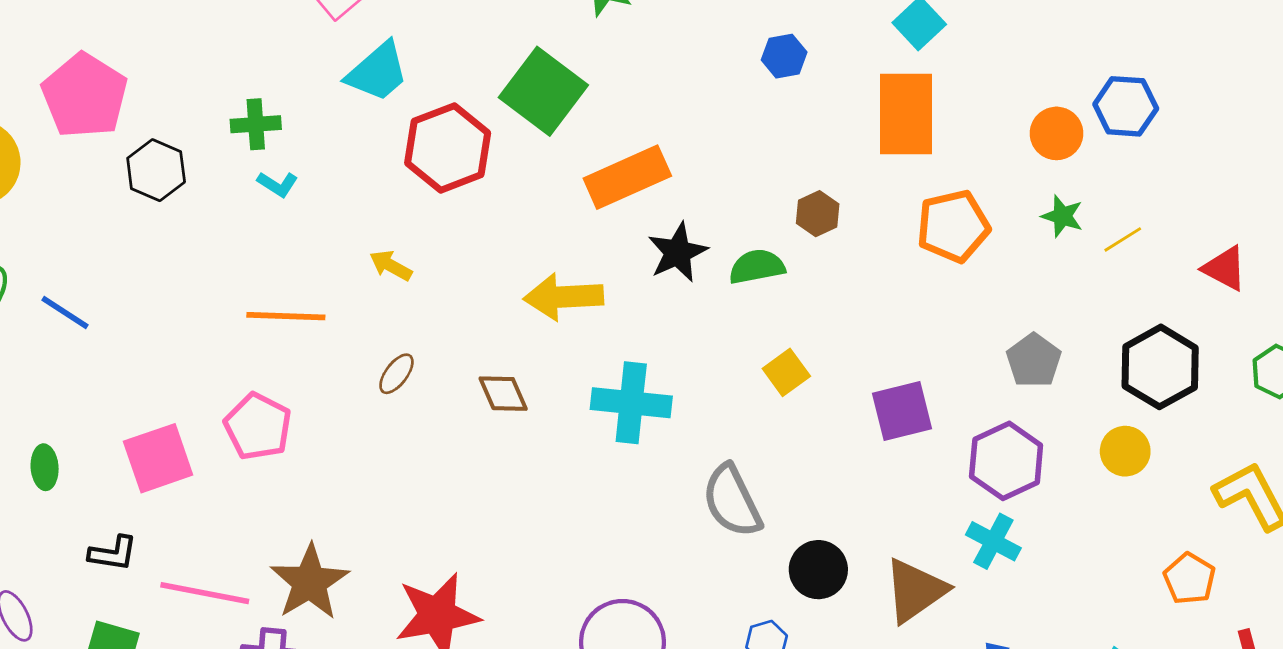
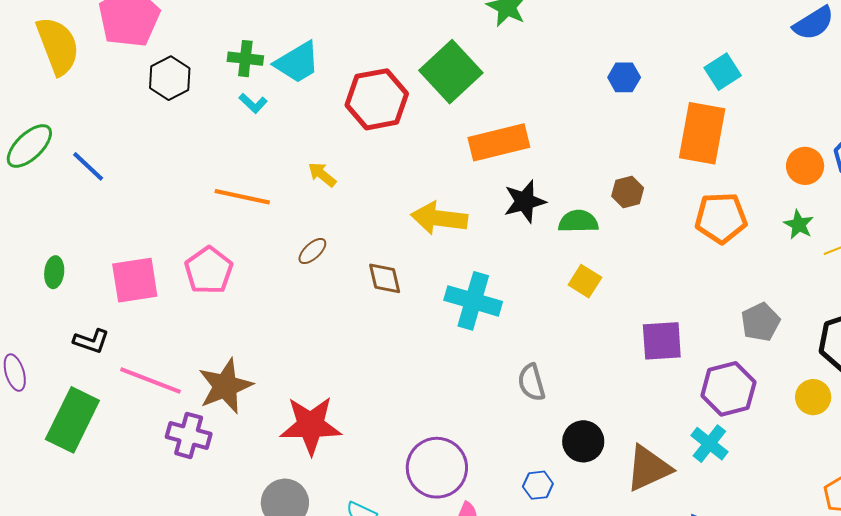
cyan trapezoid: (377, 72) -> (297, 62), moved
yellow square: (786, 372) -> (585, 281), moved, turned -32
gray semicircle: (732, 501) -> (531, 382), size x0.7

